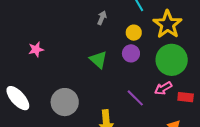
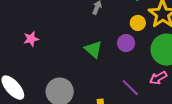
yellow circle: (134, 33) -> (138, 23), moved

